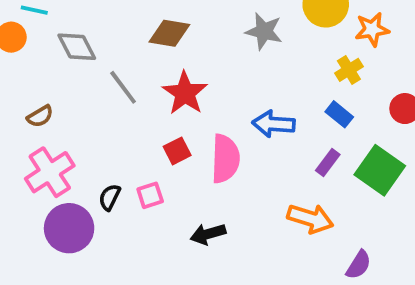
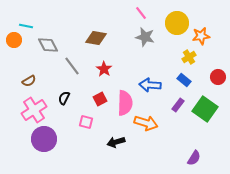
red star: (185, 93) -> (104, 69), size x0.7
pink square: (150, 195) -> (86, 122), turned 32
black semicircle: (110, 197) -> (64, 98), moved
orange arrow: (310, 219) -> (146, 123), moved

